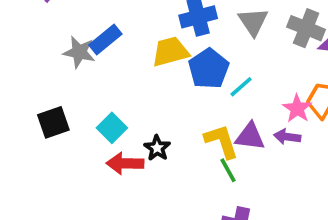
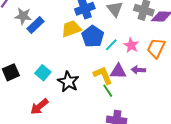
gray star: (79, 52) -> (23, 16), moved
pink star: (297, 109) -> (131, 45), moved
black star: (157, 148) -> (68, 82), size x1.5
red arrow: (125, 163) -> (39, 107), moved, turned -36

